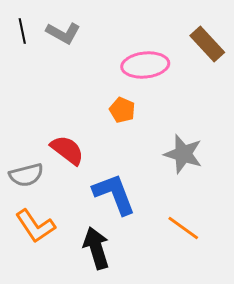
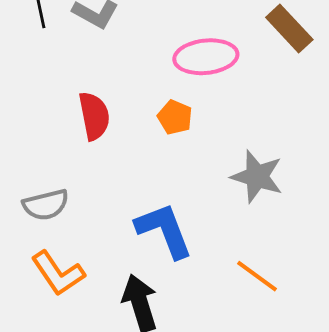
red semicircle: (67, 150) -> (94, 116), moved, turned 42

